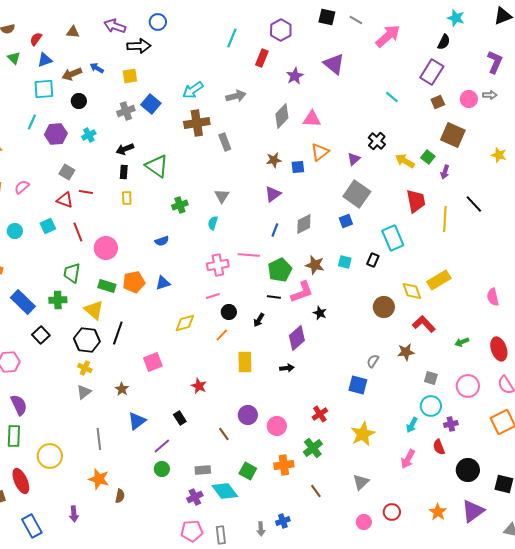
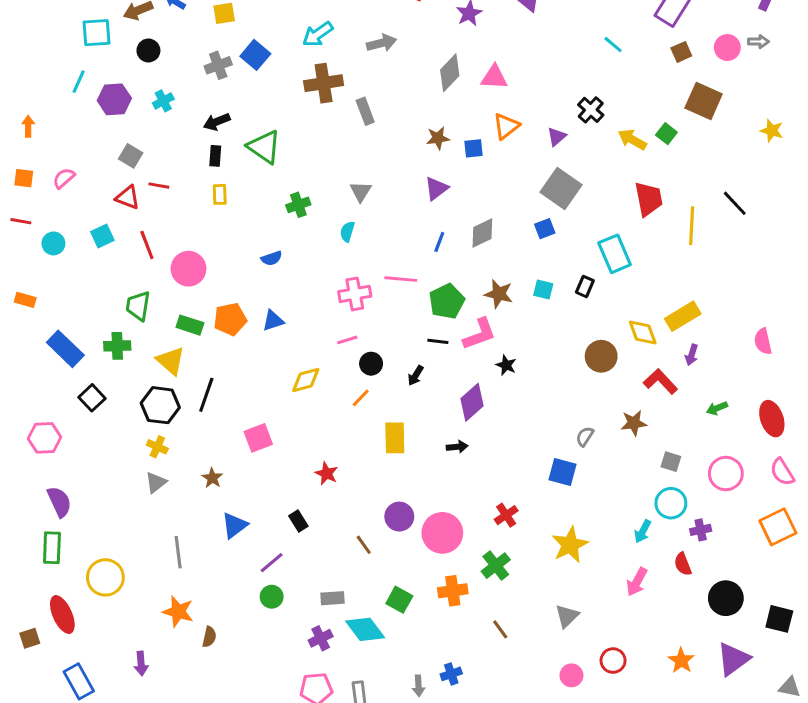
purple arrow: (445, 172) -> (692, 355), moved
pink circle: (277, 426) -> (442, 533), size x1.4

